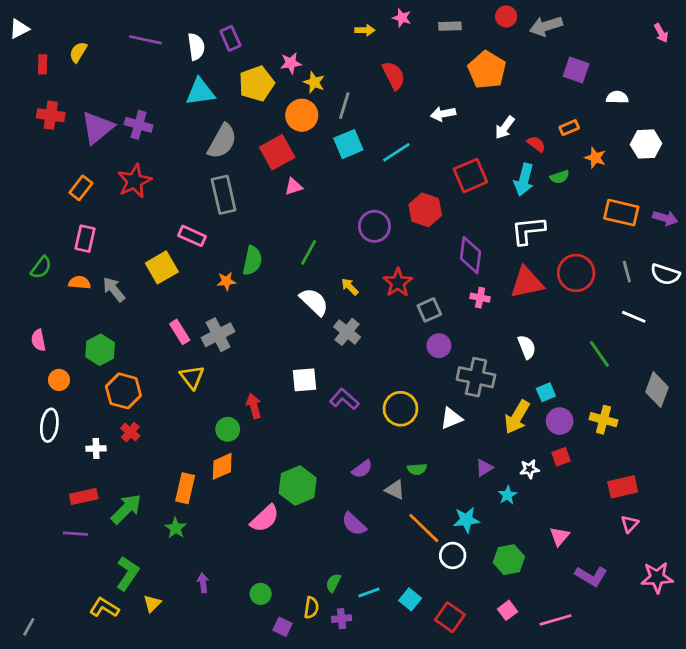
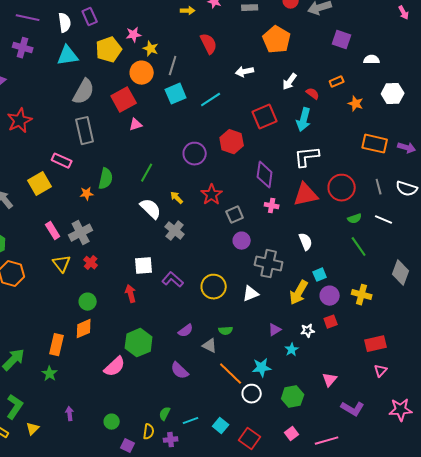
purple cross: (139, 125) -> (23, 48), moved
green semicircle: (560, 177) -> (355, 219), moved
red arrow: (254, 406) -> (131, 294), moved
red cross: (130, 432) -> (91, 263), moved

